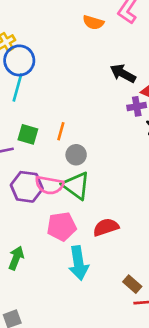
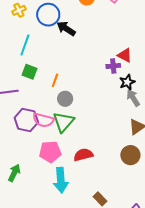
blue circle: (19, 60) -> (48, 15), moved
black arrow: (123, 73) -> (66, 29), moved
green square: (28, 134) -> (29, 72), moved
green triangle: (76, 186) -> (63, 122), turned 30

